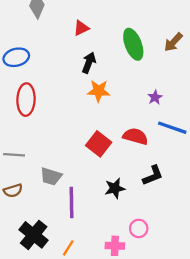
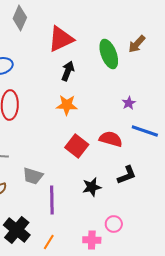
red triangle: (81, 28) -> (61, 39), size x1.8
brown arrow: (173, 42) -> (137, 44), moved
orange star: (99, 91) -> (67, 105), moved

